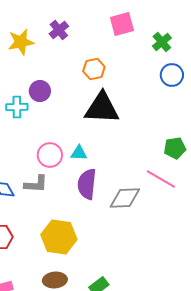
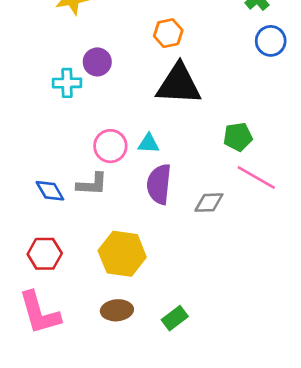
green pentagon: (175, 148) -> (238, 137), moved
gray diamond: (125, 198) -> (209, 203), size x0.7

